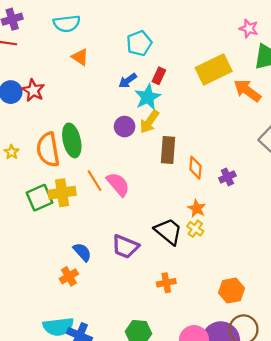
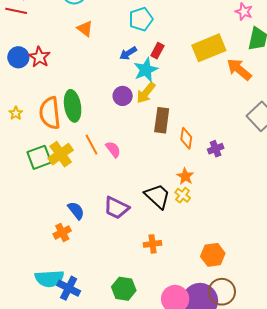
pink semicircle: (118, 184) -> (113, 149), size x0.7
yellow cross: (62, 193) -> (61, 154), turned -30

